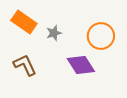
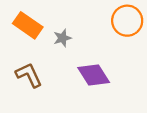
orange circle: (101, 36) -> (127, 21), moved

